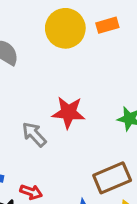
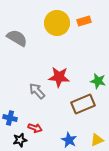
brown rectangle: (112, 178) -> (83, 104), moved

